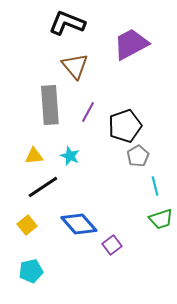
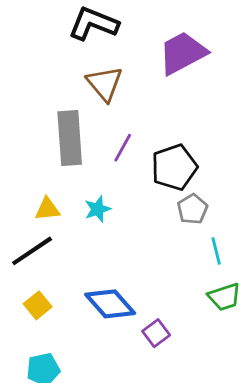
cyan star: (70, 156) -> (98, 209), turned 30
black line: (43, 187) -> (32, 251), moved

